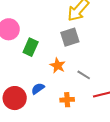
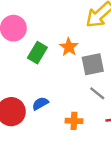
gray square: (70, 37) -> (93, 64), moved
orange star: (58, 66) -> (69, 47), moved

